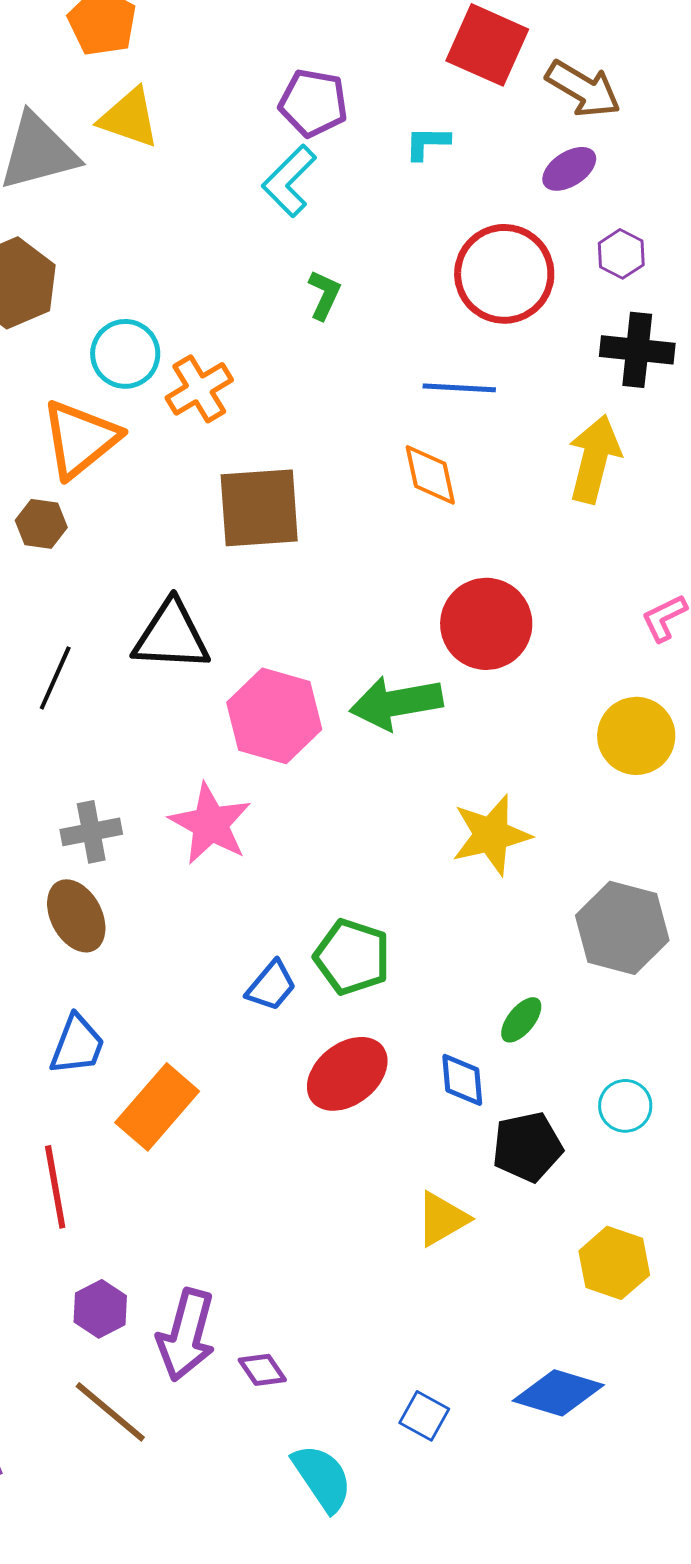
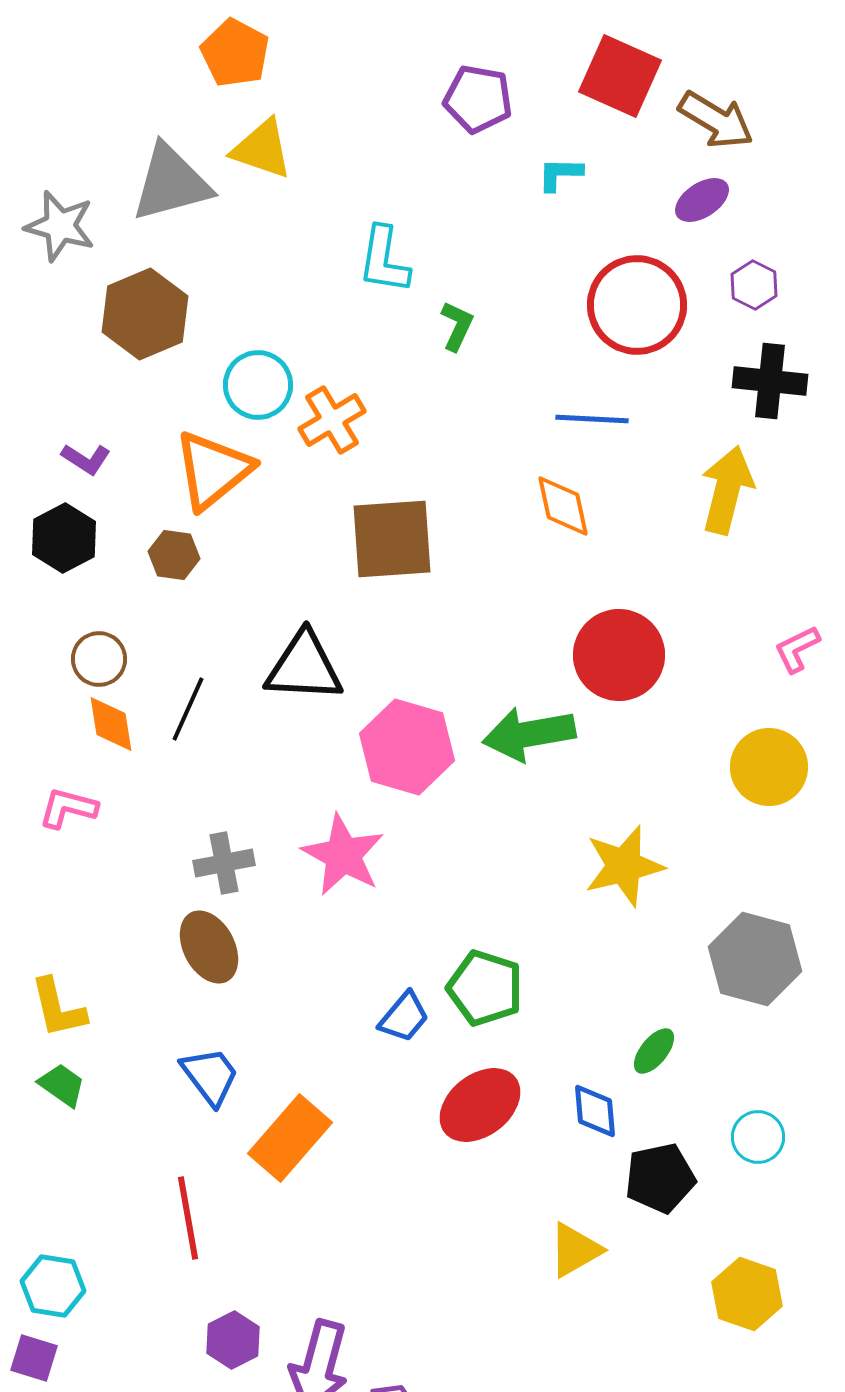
purple pentagon: (313, 103) -> (478, 99), moved
cyan L-shape: (289, 181) -> (384, 260), moved, turned -36
blue trapezoid: (77, 1045) -> (210, 1076), turned -58

